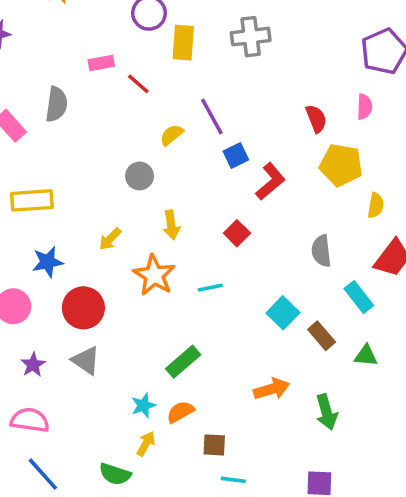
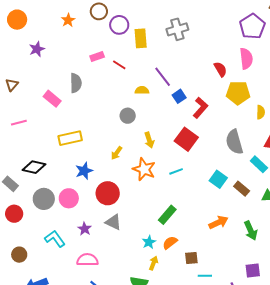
pink semicircle: (365, 107) -> (246, 59), size x1.5
yellow semicircle: (172, 135) -> (142, 90), turned 48
red square: (237, 233) -> (186, 139), size x1.6
gray semicircle: (321, 251) -> (234, 142), size x1.4

